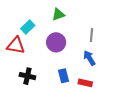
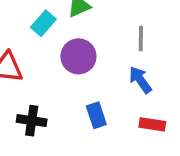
cyan rectangle: (28, 27) -> (43, 23), moved
red rectangle: (85, 83) -> (152, 124), moved

